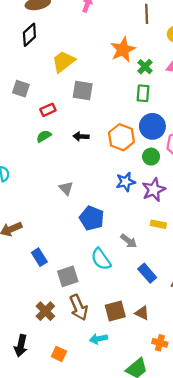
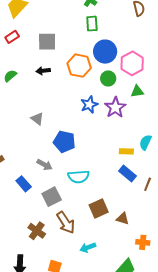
gray square: (83, 91) -> (47, 42), moved
red rectangle: (48, 110) -> (12, 37), moved
yellow rectangle: (158, 224) -> (126, 151), moved
gray arrow: (129, 241) -> (44, 165), moved
cyan semicircle: (101, 259) -> (79, 177), turned -50
blue rectangle: (147, 273) -> (128, 173), moved
brown square: (115, 311) -> (99, 209), moved

